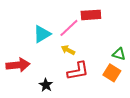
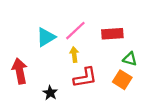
red rectangle: (91, 15) -> (112, 34), moved
yellow arrow: (68, 50) -> (74, 55), turned 56
red arrow: (18, 65) -> (20, 71), turned -95

